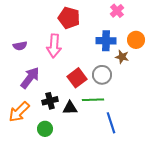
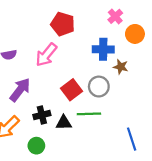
orange circle: (136, 40) -> (135, 34), moved
pink arrow: (54, 46) -> (46, 55), turned 35
blue line: (111, 123) -> (132, 139), moved

